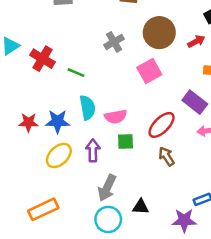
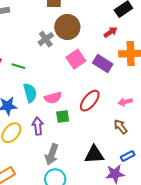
brown circle: (159, 33) -> (67, 27), moved
purple rectangle: (195, 102) -> (103, 63), moved
brown arrow: (167, 156) -> (121, 127), moved
black triangle: (141, 207) -> (94, 155), moved, size x1.5

